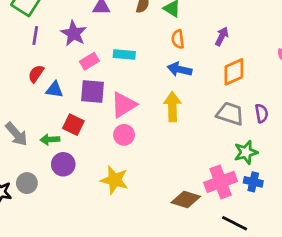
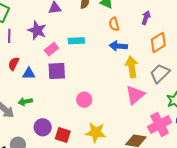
pink triangle: (124, 105) -> (135, 95), moved
yellow arrow: (172, 107) -> (132, 67), moved
gray trapezoid: (230, 114) -> (160, 73), turned -55
red square: (73, 125) -> (63, 135), moved
green arrow: (50, 140) -> (25, 102), moved
yellow star: (114, 180) -> (96, 132), moved

